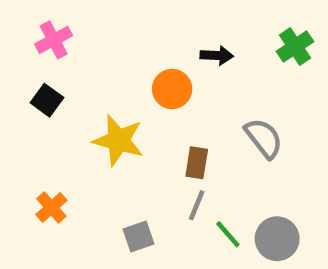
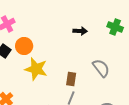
green cross: (295, 47) -> (115, 27), turned -35
orange circle: (172, 89) -> (24, 46), moved

